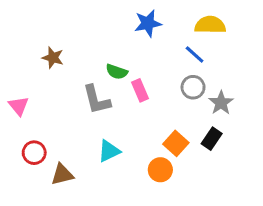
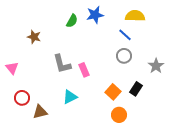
green semicircle: (117, 72) -> (72, 21), moved, turned -80
pink rectangle: (140, 90) -> (84, 70), moved
gray star: (221, 103) -> (156, 66), moved
orange circle: (160, 170) -> (119, 115), moved

